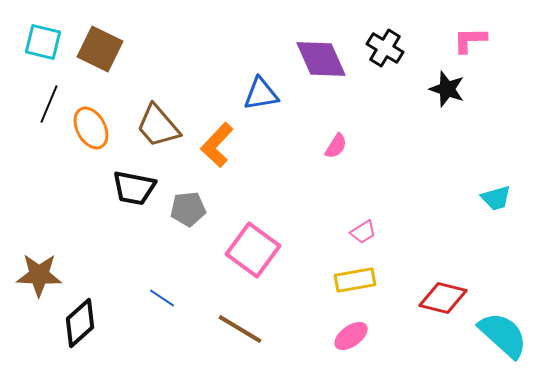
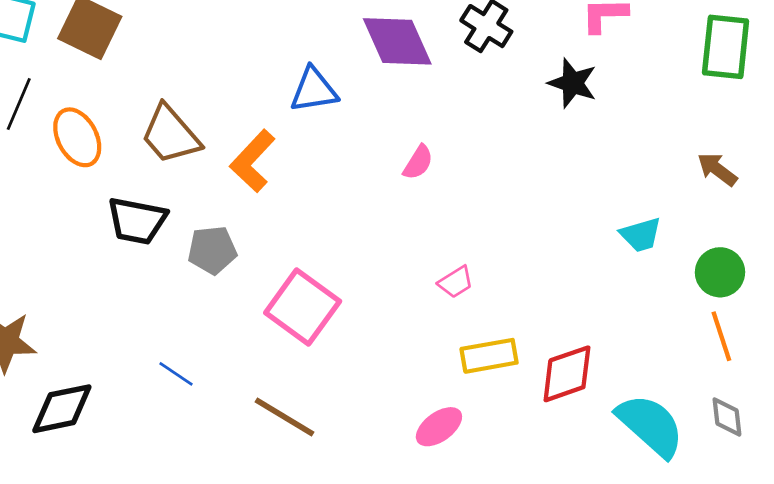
yellow rectangle: (355, 280) -> (489, 356), moved
red diamond: (443, 298) -> (567, 374), turned -33
black diamond: (80, 323) -> (62, 409), turned 30

